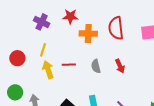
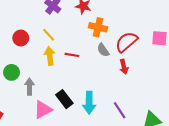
red semicircle: (116, 28) -> (126, 42), moved, turned 45
yellow line: (43, 50) -> (49, 35), turned -72
gray semicircle: (96, 66) -> (103, 50), moved, turned -32

